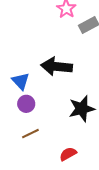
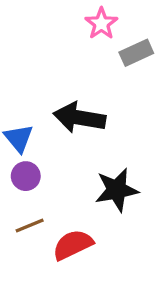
red semicircle: (68, 154) -> (73, 245), moved, size x1.4

